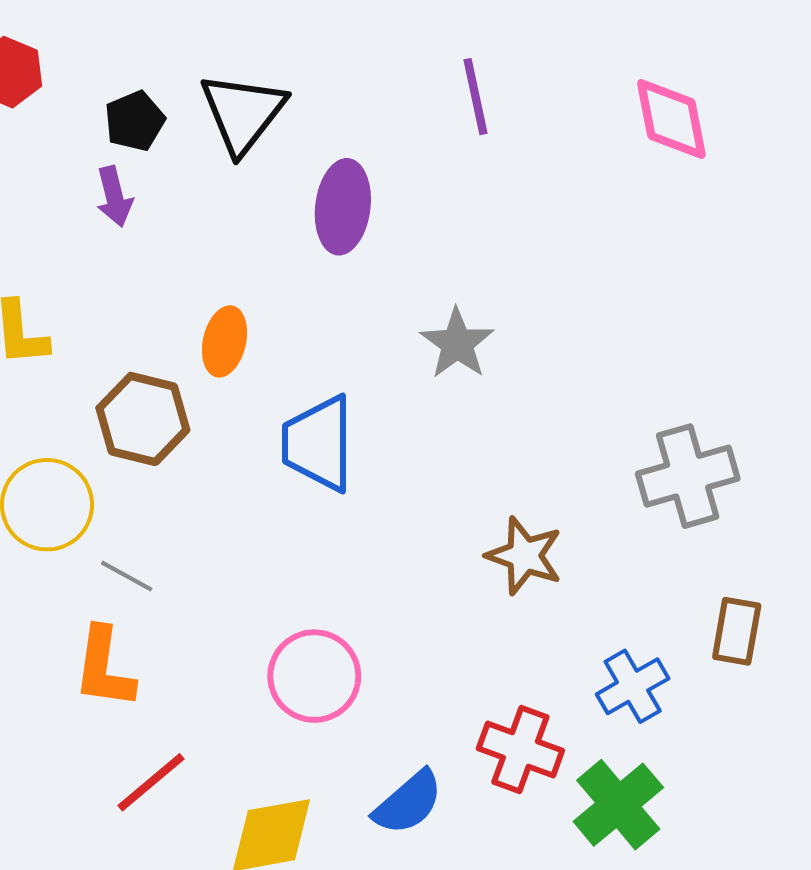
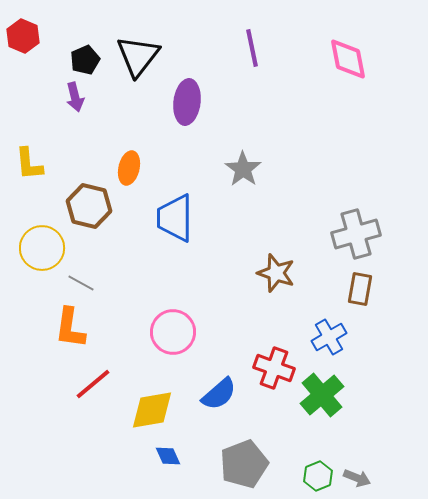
brown rectangle: (737, 631) -> (360, 289), moved

